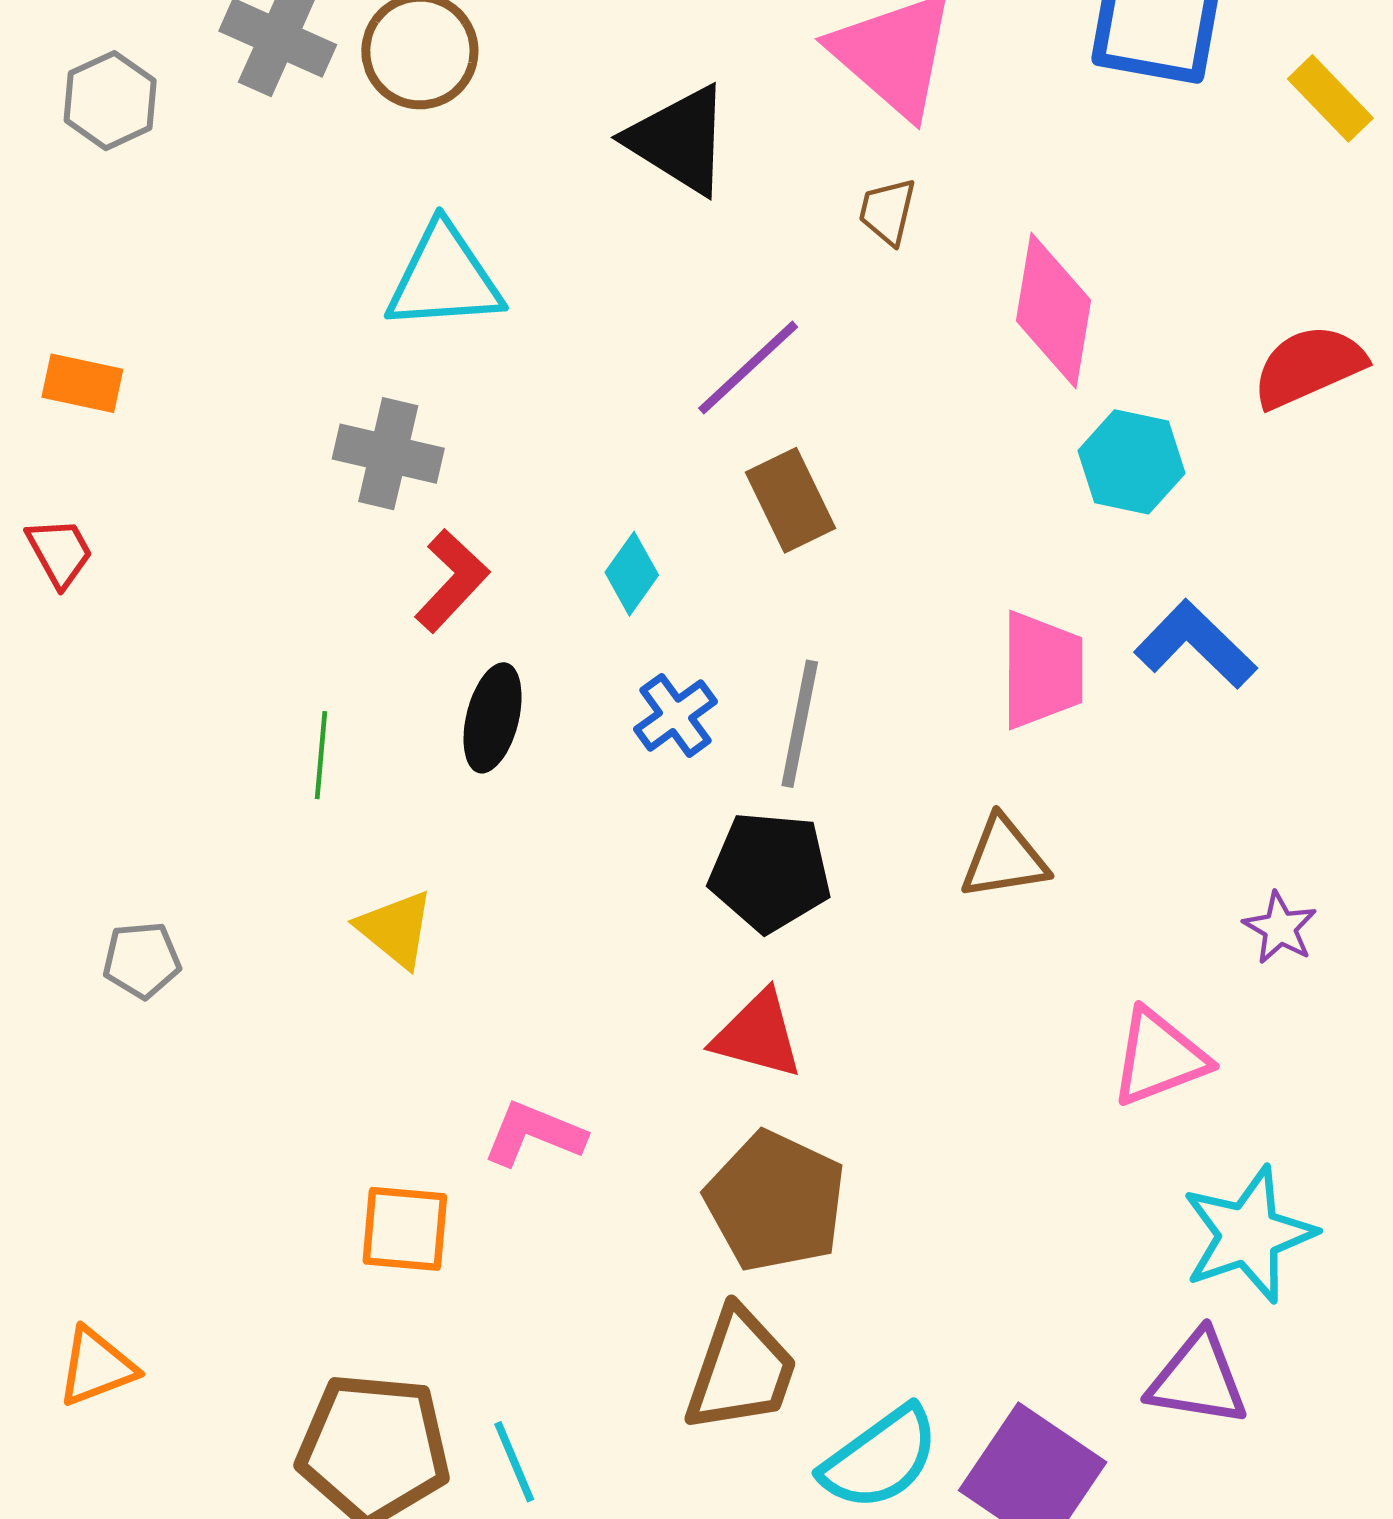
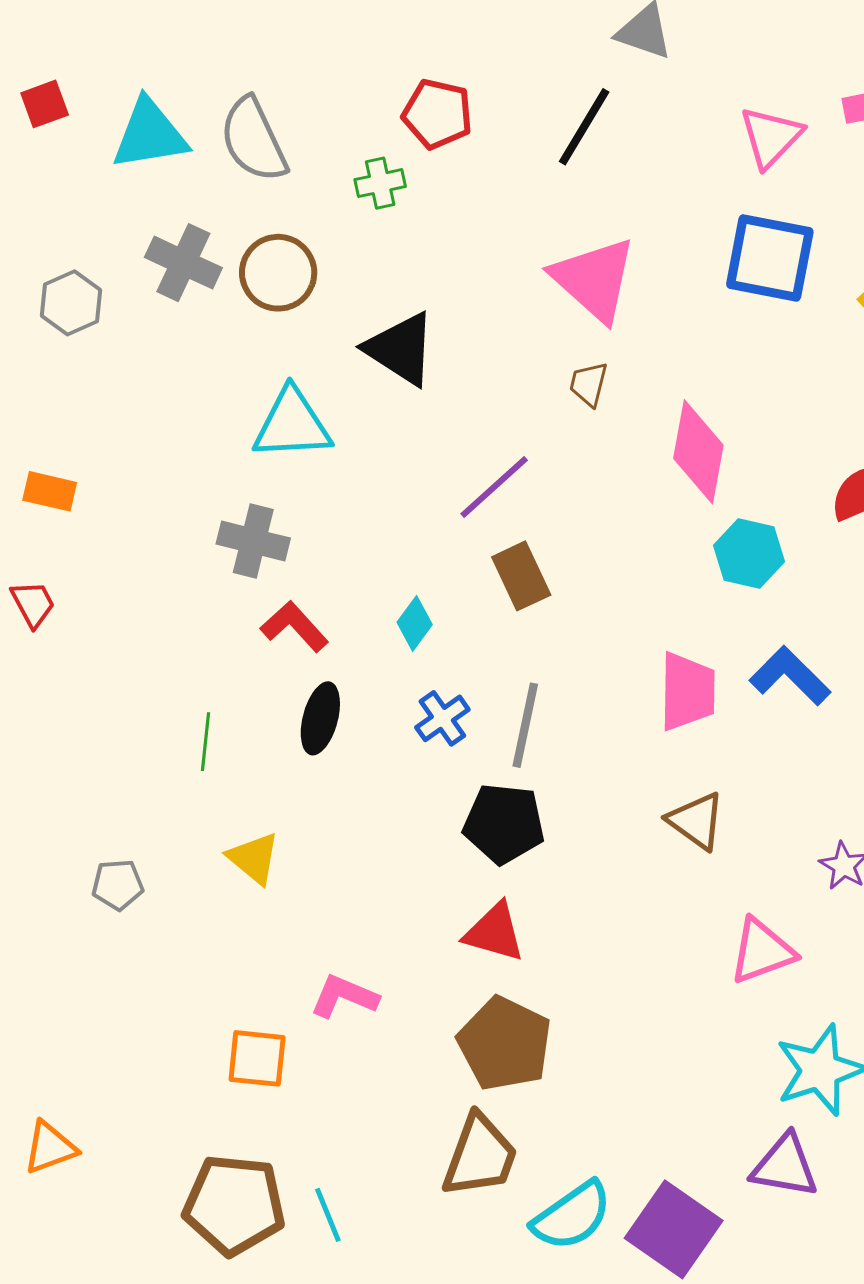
black triangle: (679, 140) -> (401, 349), moved
red L-shape: (452, 581) -> (294, 626), turned -86
brown triangle: (1004, 858) -> (696, 821), moved, turned 44
gray pentagon: (142, 960) -> (118, 885), moved

